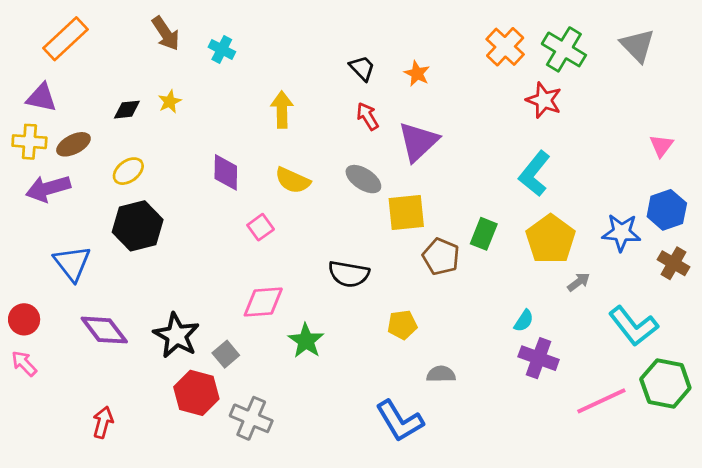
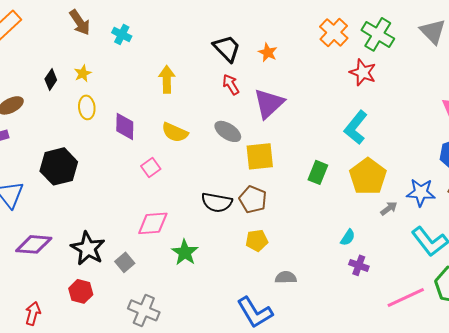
black trapezoid: (362, 68) -> (227, 48), size x1.4
black diamond: (127, 110) -> (51, 79), turned -50
yellow ellipse: (128, 171) -> (87, 107), moved, turned -60
blue star: (621, 233) -> (421, 192), moved
brown pentagon: (441, 257) -> (253, 199), moved
purple diamond: (104, 330) -> (34, 244), turned -48
purple cross: (539, 358) -> (359, 265), size x0.7
red hexagon: (196, 393) -> (81, 291), moved, size x0.7

